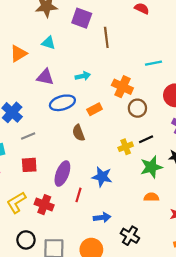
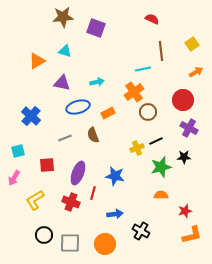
brown line: (106, 37) -> (161, 51), moved
cyan line: (154, 63) -> (143, 69), moved
orange cross: (122, 87) -> (134, 92), turned 30
gray line: (28, 136) -> (65, 138), moved
red cross: (44, 205) -> (71, 202), moved

